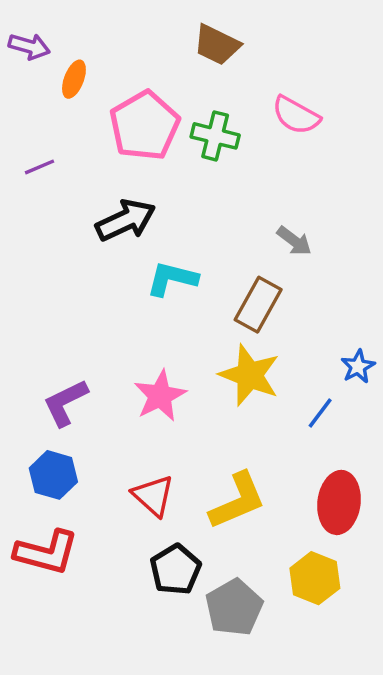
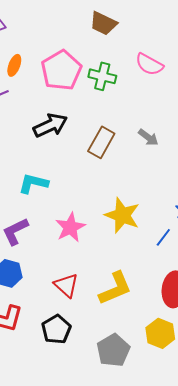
orange ellipse: (74, 79) -> (14, 65), moved
cyan L-shape: (172, 279) -> (33, 183), moved
brown rectangle: (258, 305) -> (101, 142), moved
black pentagon: (176, 570) -> (56, 329), moved

